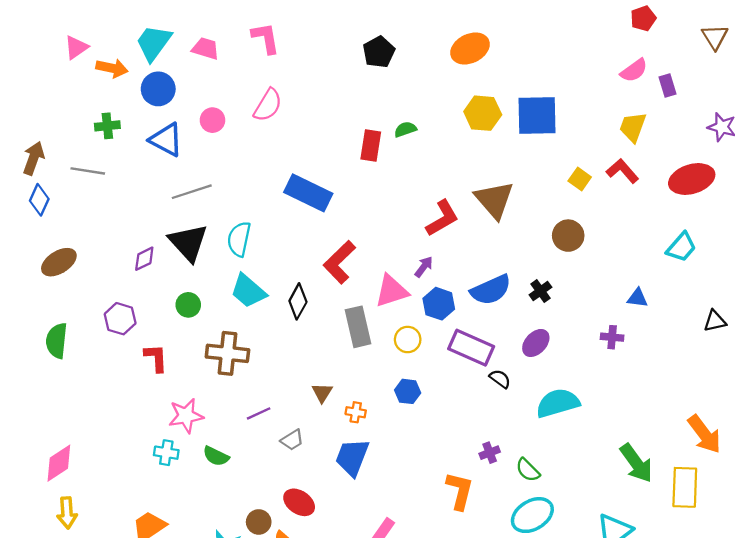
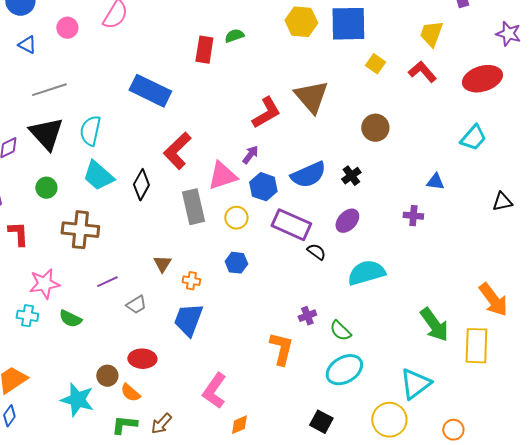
blue triangle: (166, 140) -> (27, 45), size x0.6
yellow square: (580, 179) -> (375, 64), moved
red ellipse: (299, 502) -> (142, 359), turned -32

